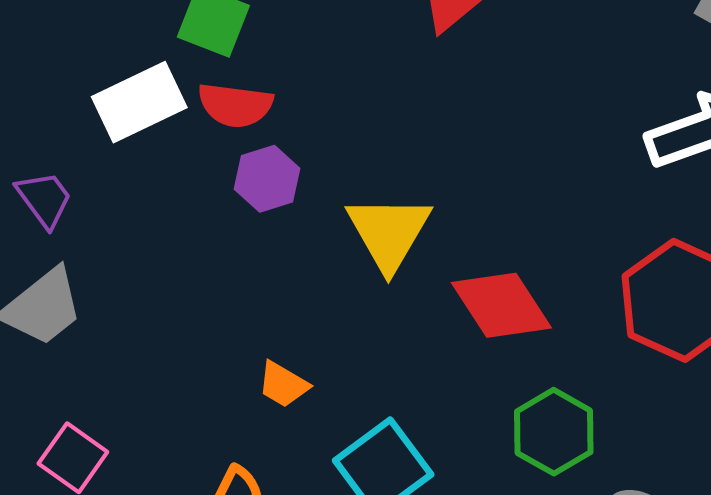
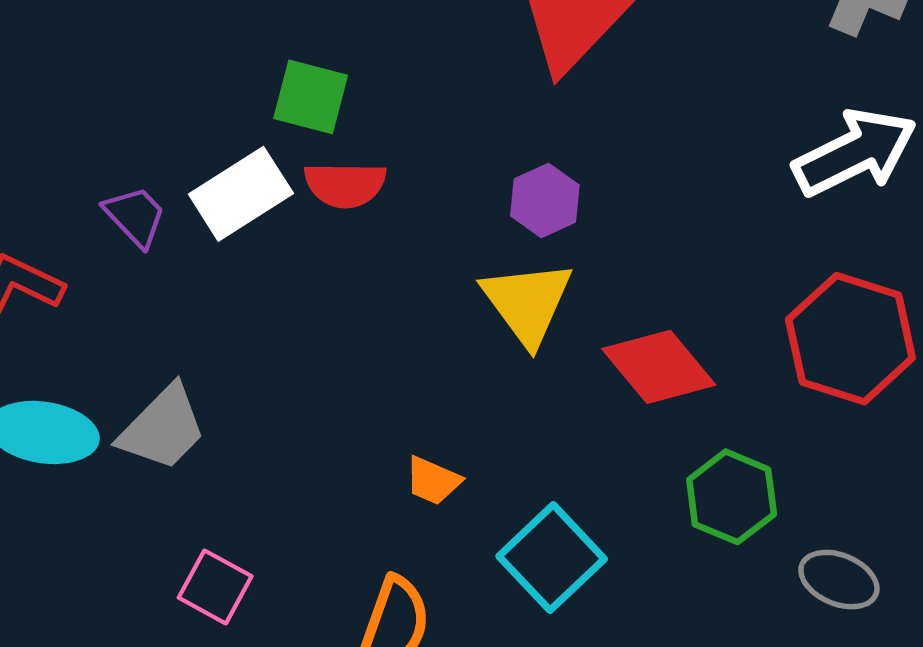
purple hexagon: (267, 179) -> (545, 200), moved
purple trapezoid: (44, 199) -> (135, 216), moved

